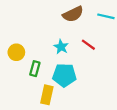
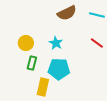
red line: (88, 45) -> (97, 43), moved
yellow circle: (16, 52) -> (26, 43), moved

